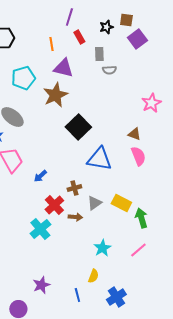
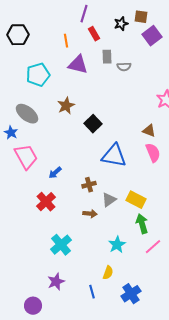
gray rectangle: (99, 54) -> (107, 57), moved
brown star: (55, 95) -> (66, 106), moved, size x0.7
black square: (78, 127) -> (93, 124), size x0.7
red cross: (54, 205) -> (46, 202), moved
green arrow: (141, 218) -> (142, 224), moved
cyan cross: (40, 229) -> (61, 245), moved

